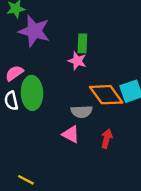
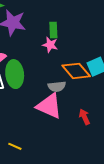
pink triangle: (71, 134) -> (49, 106), size x1.8
red arrow: (107, 139) -> (84, 117), moved, turned -35

